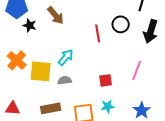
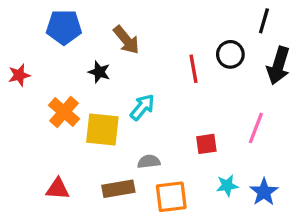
black star: (30, 25) -> (99, 72), moved
gray semicircle: (65, 80) -> (149, 162), moved
cyan star: (108, 106) -> (227, 186), moved

